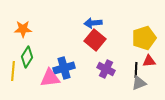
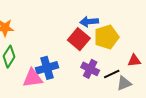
blue arrow: (93, 23) -> (89, 22), moved
yellow pentagon: (144, 38) -> (107, 37), moved
black line: (136, 70) -> (112, 74), moved, turned 63

